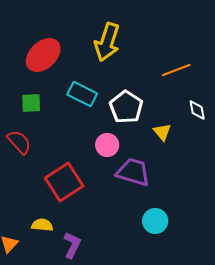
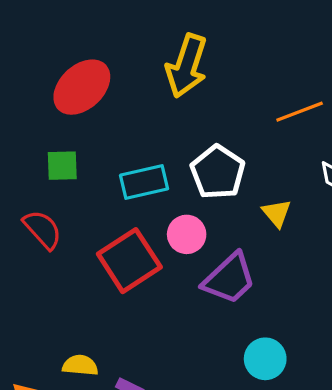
cyan rectangle: (82, 94) -> (144, 182), moved, turned -40
purple trapezoid: (133, 172) -> (229, 279), turned 120
red square: (64, 182) -> (129, 261), moved

